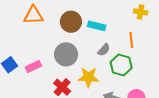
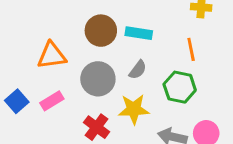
orange triangle: (33, 15) -> (52, 55), moved
gray semicircle: (104, 50) -> (138, 70), moved

